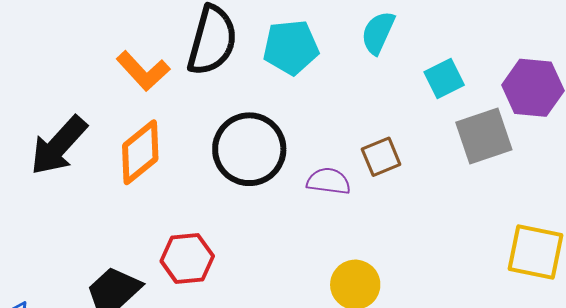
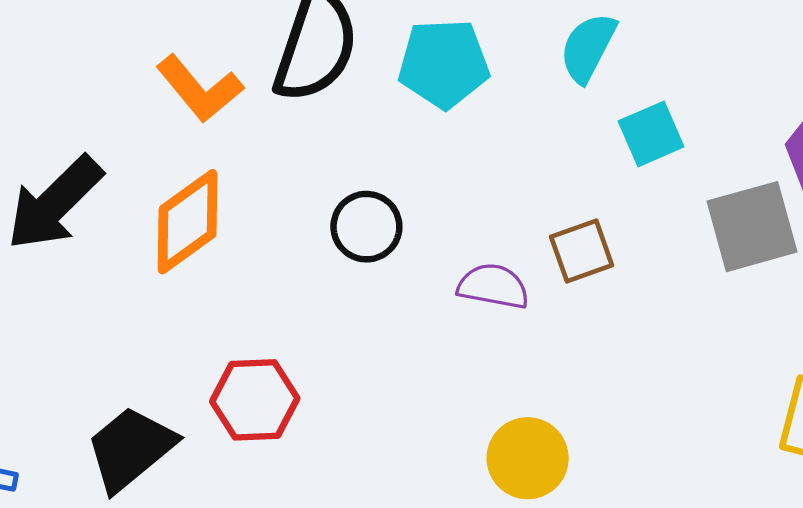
cyan square: (444, 79) -> (651, 134), moved
black circle: (249, 149) -> (366, 227), size x0.6

